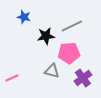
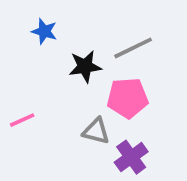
pink line: (12, 78) -> (22, 120), moved
purple cross: (83, 78) -> (131, 157), moved

